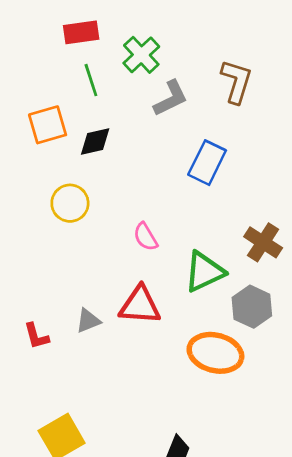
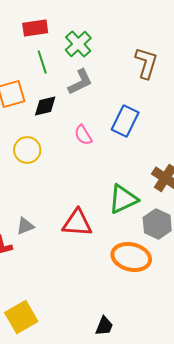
gray L-shape: (171, 98) -> (80, 82), moved
pink semicircle: (146, 237) -> (83, 135), moved
gray triangle: (88, 321) -> (25, 226), moved

